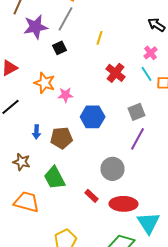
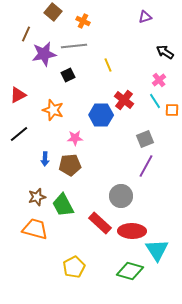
gray line: (66, 19) -> (74, 46), turned 55
yellow line: (100, 38) -> (108, 65), turned -40
pink star: (66, 95) -> (75, 138), moved
blue hexagon: (92, 117) -> (101, 115), moved
brown star: (22, 162) -> (37, 197), moved, turned -30
red rectangle: (92, 196) -> (100, 223), size x1.6

